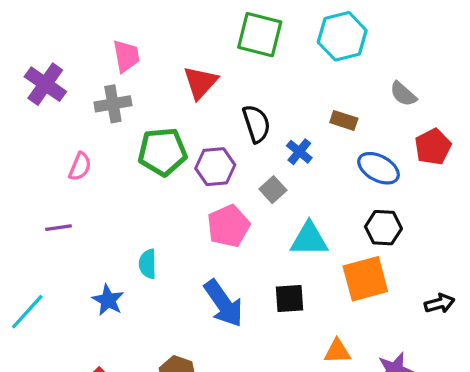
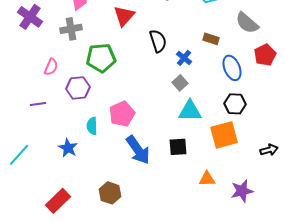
gray semicircle: (403, 94) -> (247, 23), size x1.4
purple hexagon: (215, 167) -> (78, 88), moved
blue ellipse: (379, 168) -> (232, 68), turned 40
gray square: (273, 190) -> (180, 83), moved
pink pentagon: (228, 226) -> (122, 114), moved

